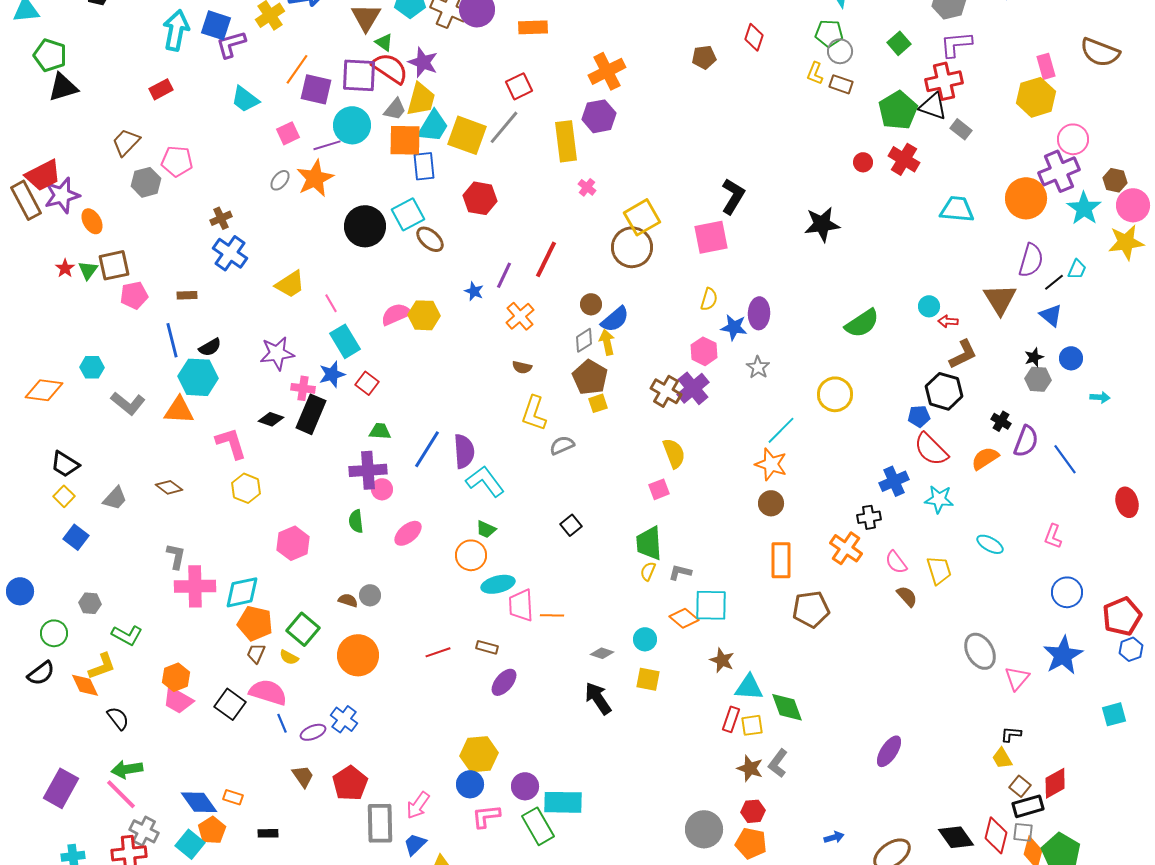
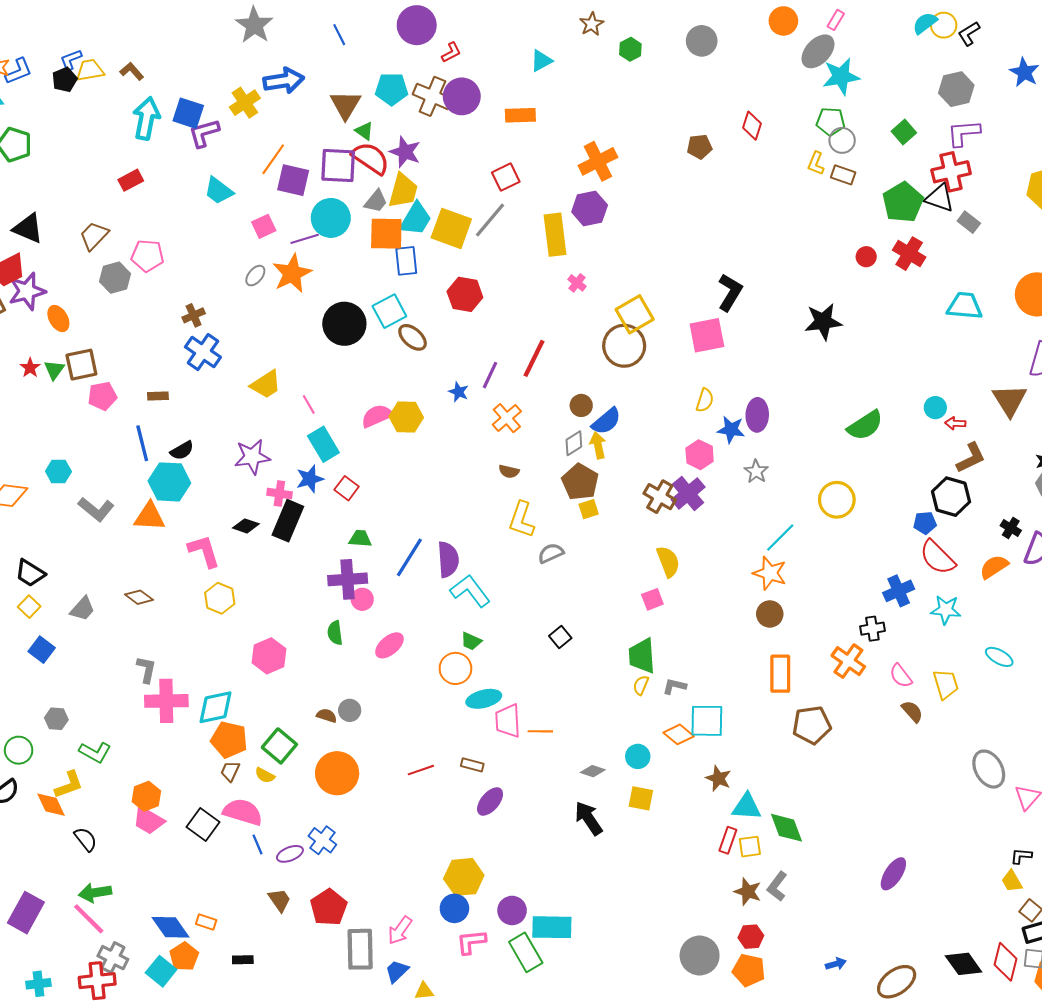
black triangle: (63, 87) -> (28, 228), moved, turned 40

